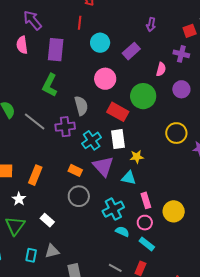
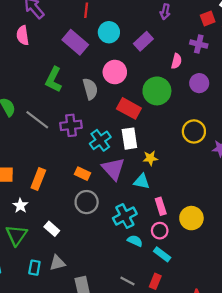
purple rectangle: (56, 50) -> (75, 42), moved, turned -55
gray semicircle: (81, 106) -> (90, 89), moved

